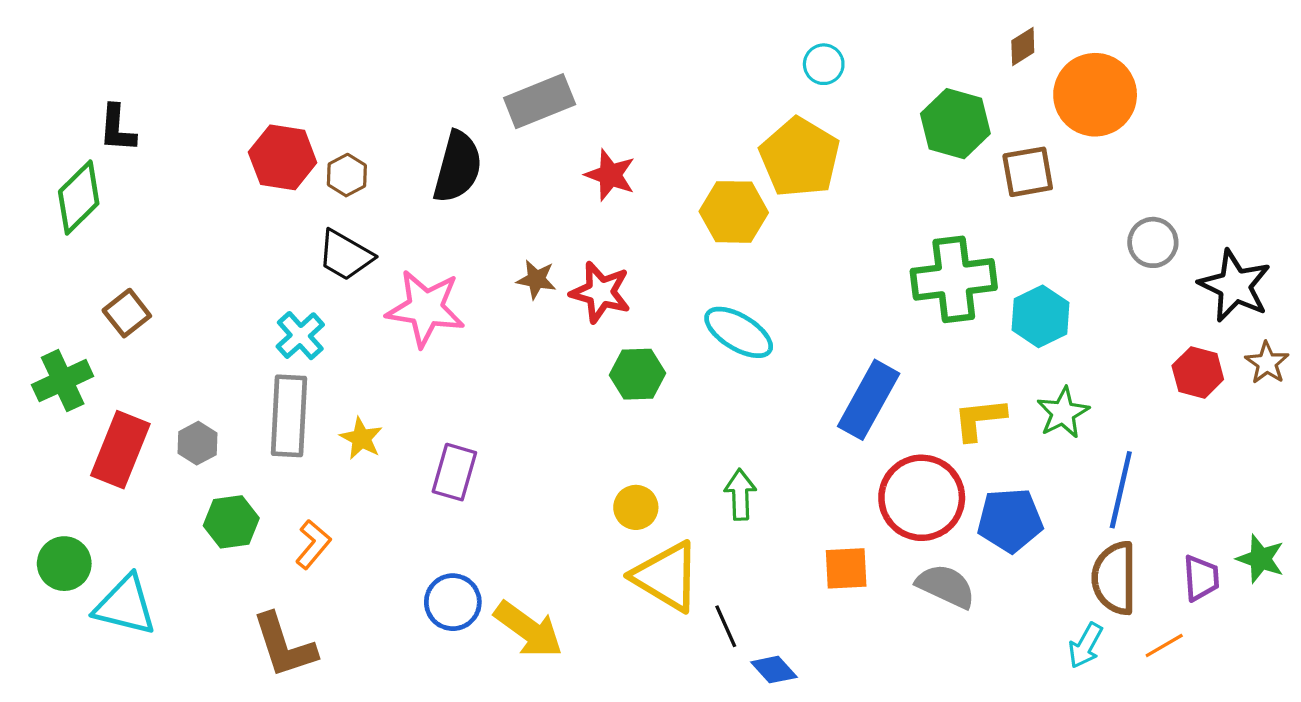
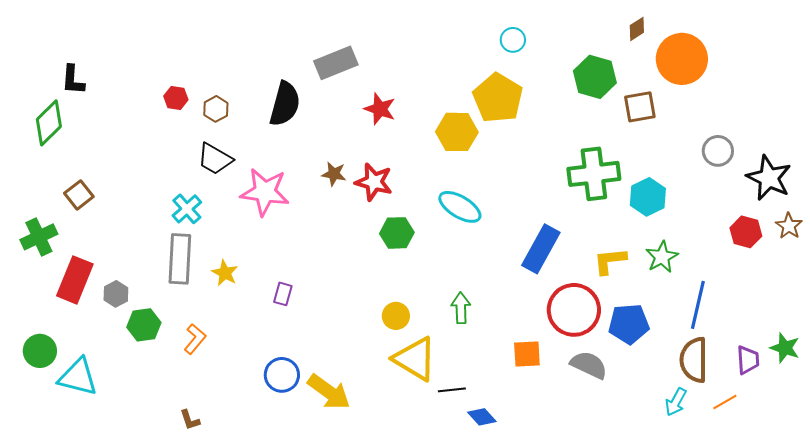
red hexagon: (283, 157) -> (176, 98), size x0.6
gray hexagon: (197, 443) -> (116, 294), moved
purple rectangle: (454, 472) -> (283, 294), size x0.7
black line: (726, 626) -> (452, 390), turned -72
brown L-shape: (284, 645) -> (190, 420), moved, size x0.5

